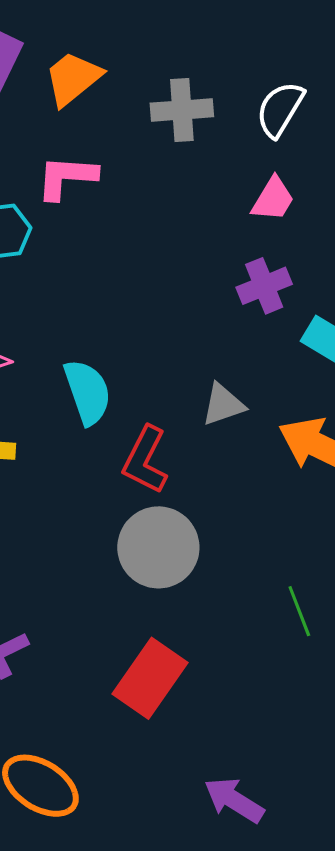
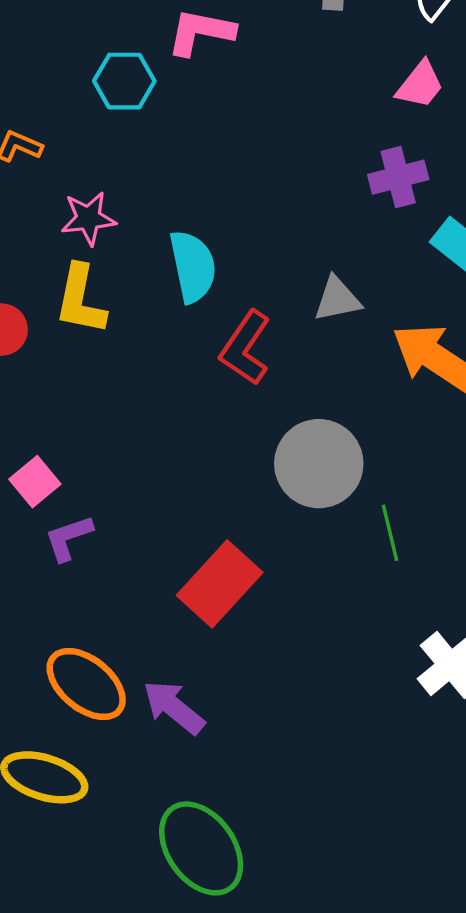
gray circle: (158, 547) -> (319, 464), moved
purple arrow: (234, 800) -> (174, 707), moved

